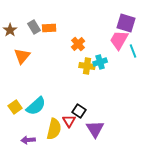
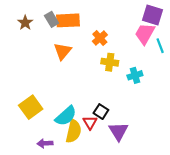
orange rectangle: (49, 28) -> (68, 20), size x1.5
orange triangle: (22, 56) -> (63, 51), moved
cyan cross: (100, 62) -> (135, 75), moved
cyan semicircle: (36, 106) -> (66, 116), moved
yellow square: (15, 107) -> (31, 107), size x1.5

